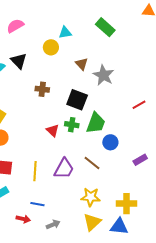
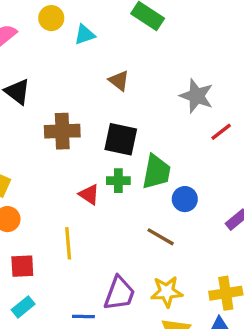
yellow circle: (51, 47) -> (51, 18), moved
gray star: (103, 75) -> (196, 96), moved
brown cross: (42, 89) -> (62, 131), size x1.5
purple trapezoid: (64, 169) -> (119, 293), moved
yellow line: (35, 171) -> (68, 243), moved

